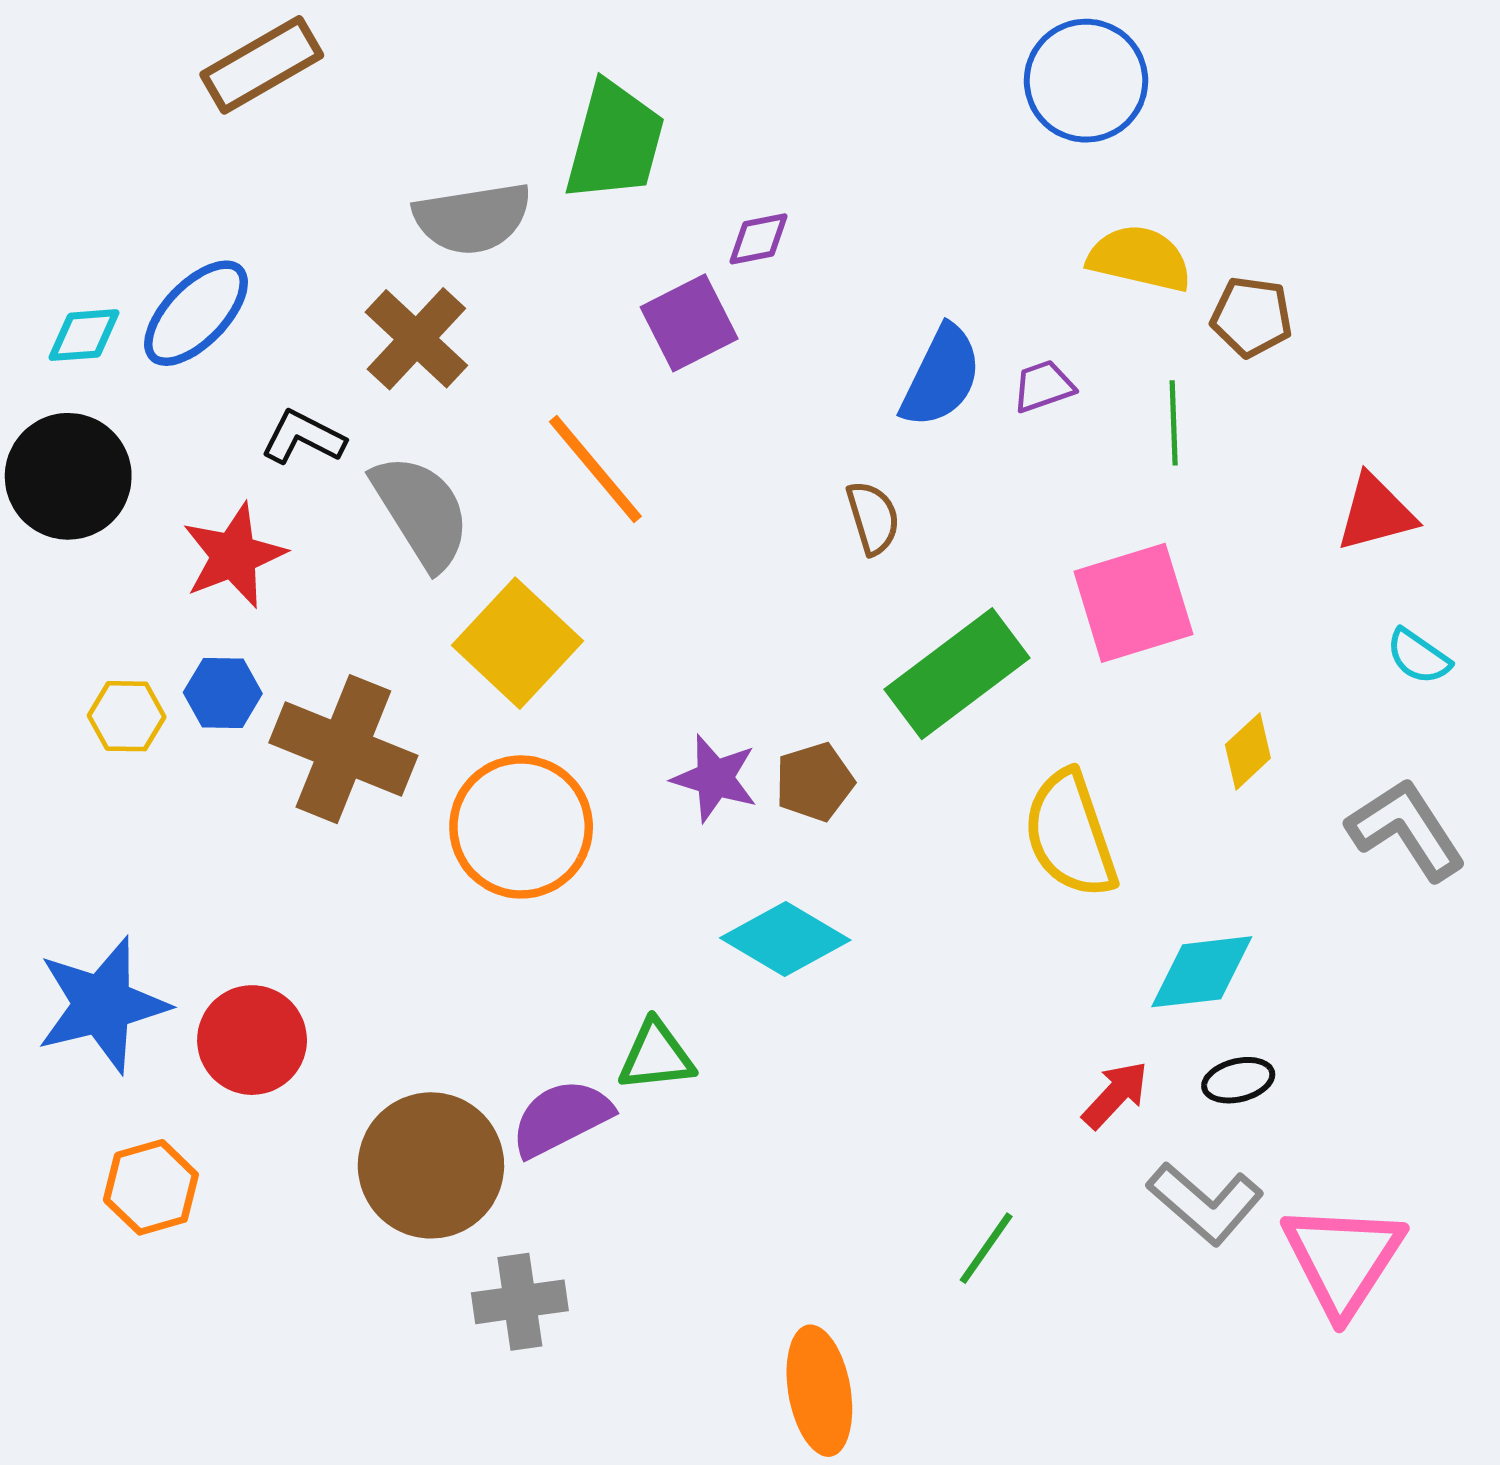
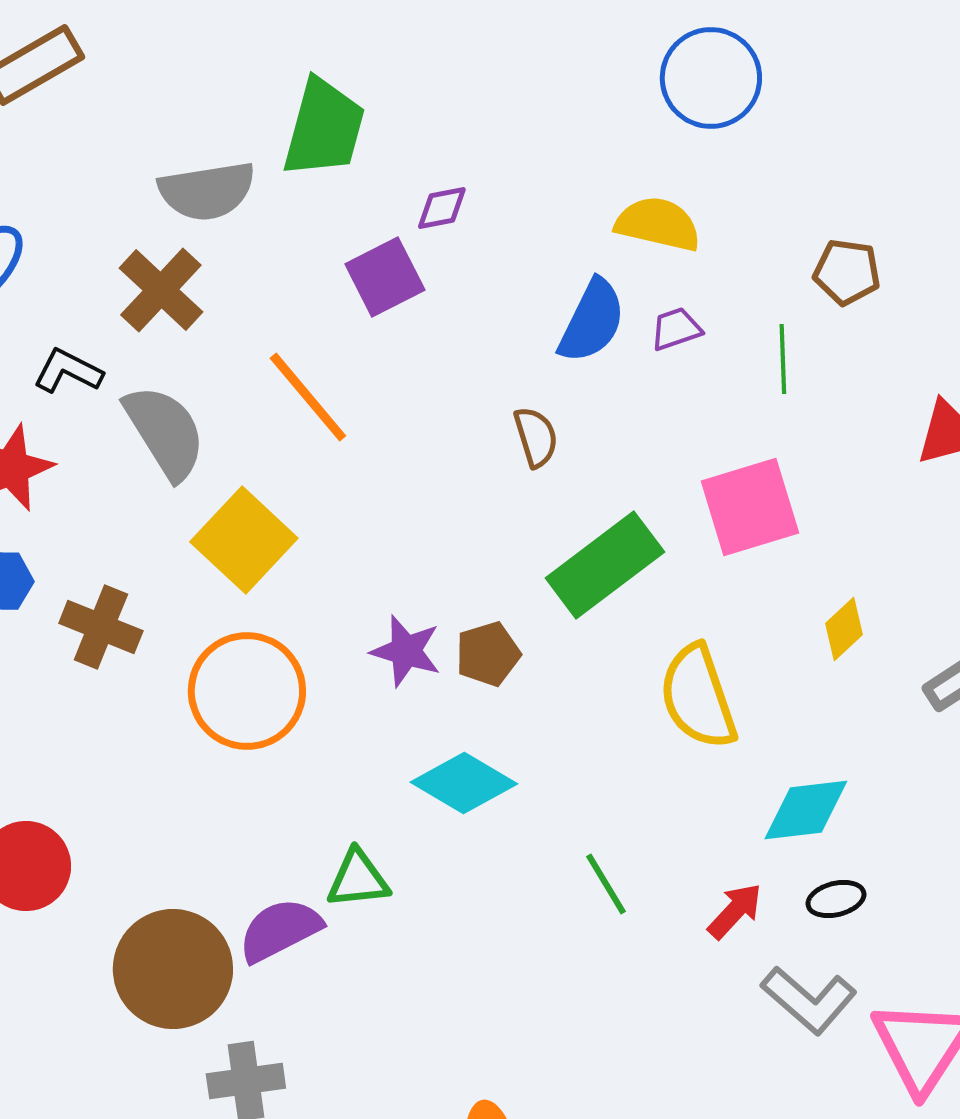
yellow semicircle: (1140, 258) -> (658, 224), moved
brown cross: (343, 749) -> (101, 627), size x0.7
green line: (986, 1248) -> (606, 884), moved, turned -66

